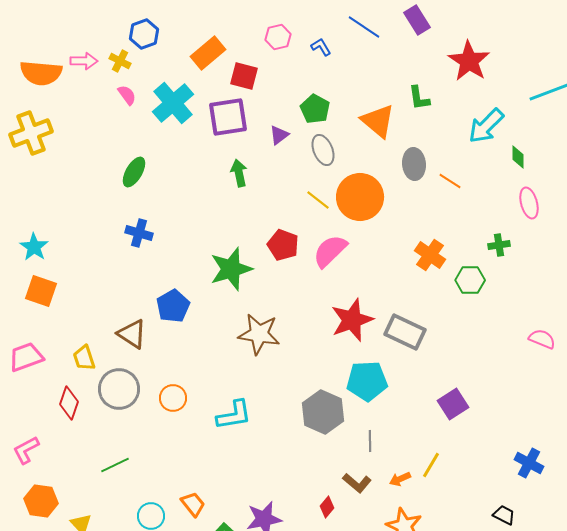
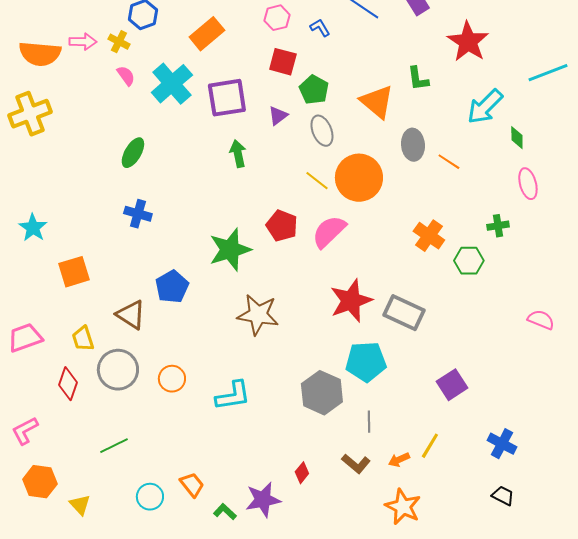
red square: (244, 76) -> (283, 62), moved
orange square: (41, 291) -> (74, 272), moved, turned -36
blue cross: (529, 463) -> (502, 444), moved
red diamond: (327, 507) -> (302, 473), moved

